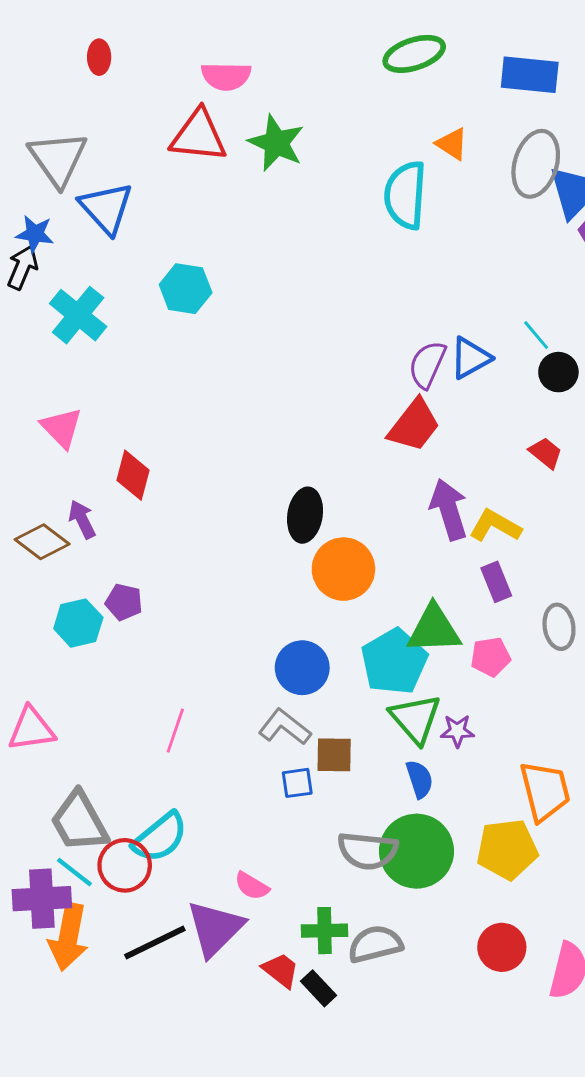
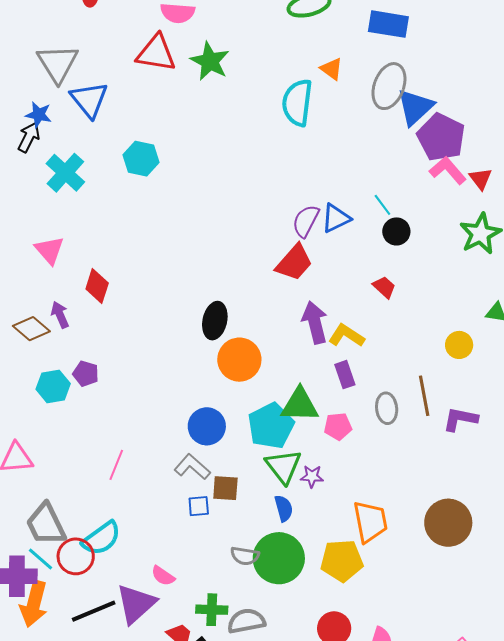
gray semicircle: (368, 851) -> (245, 556), size x0.7

